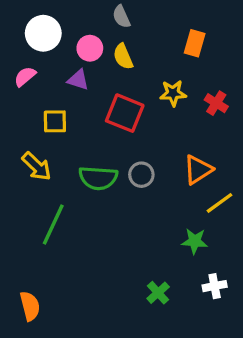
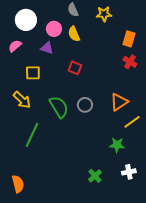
orange rectangle: (195, 43) -> (129, 39), moved
yellow star: (173, 93) -> (104, 14), moved
red square: (125, 113) -> (75, 68), size x0.6
green semicircle: (98, 178) -> (59, 107), turned -125

